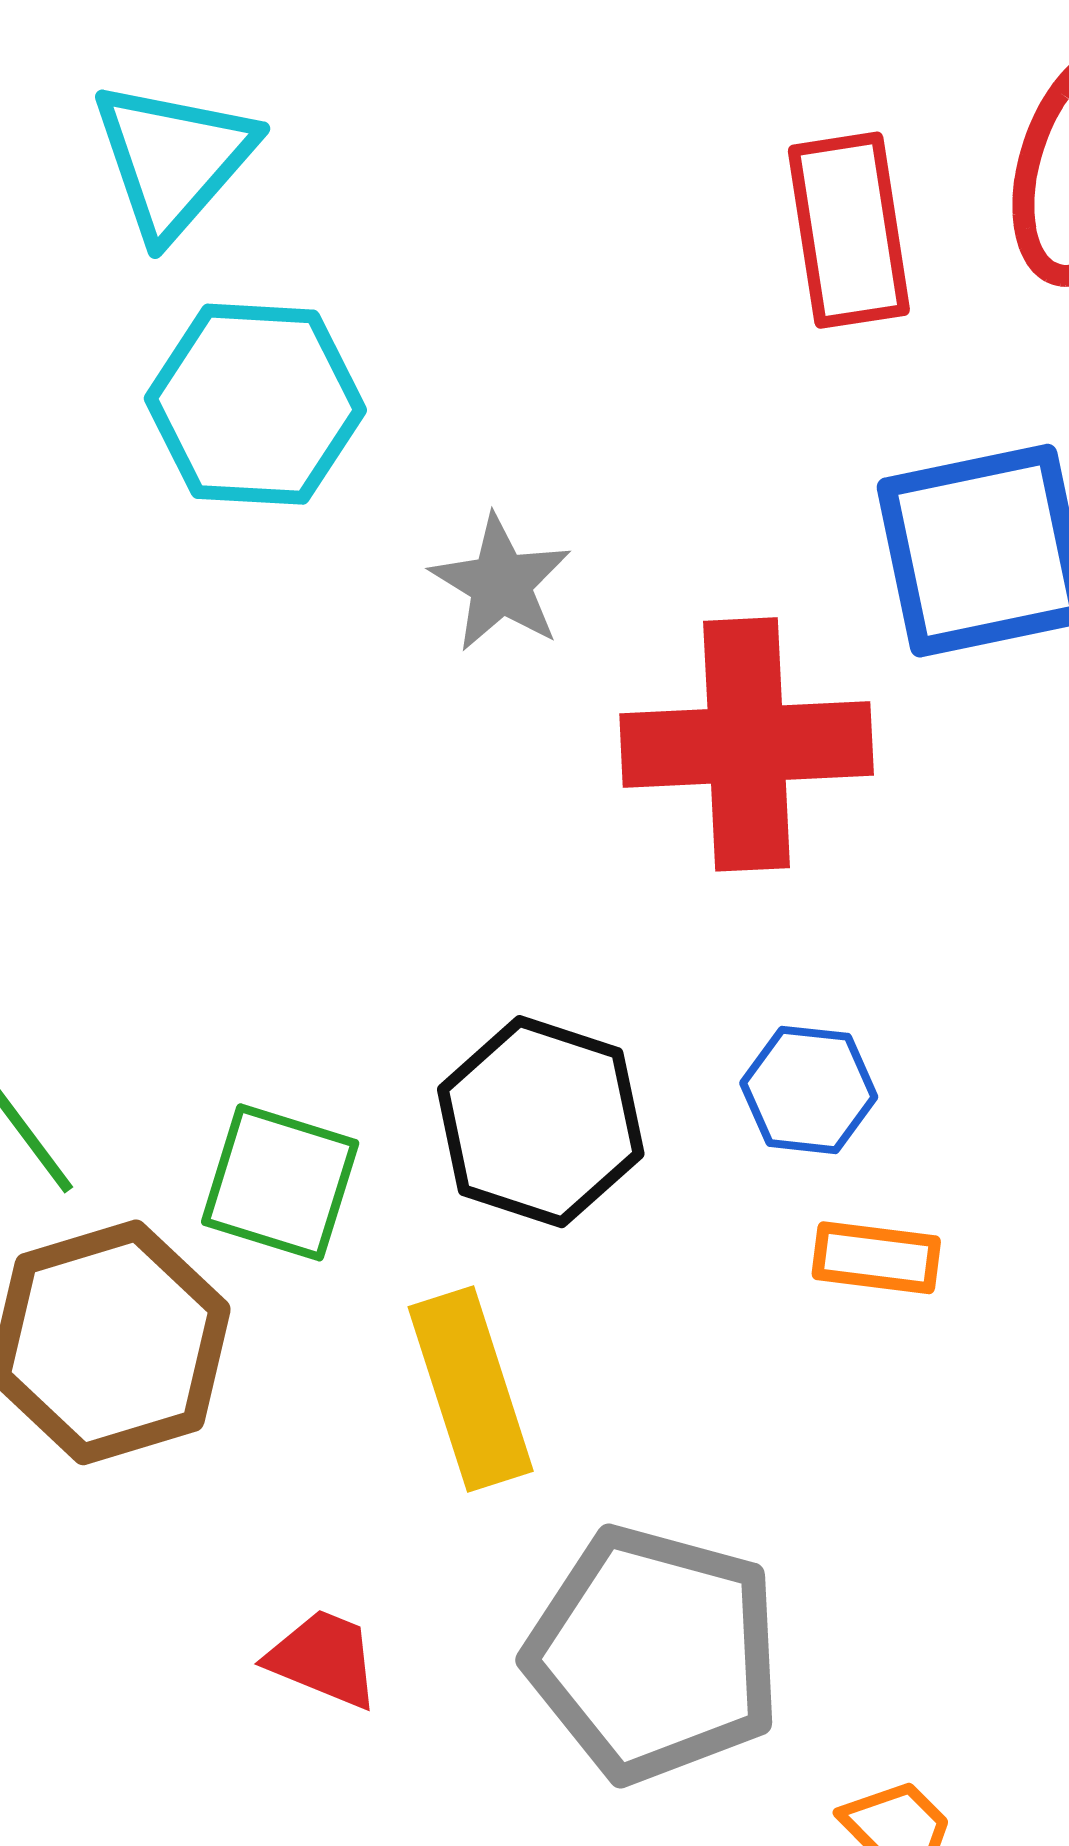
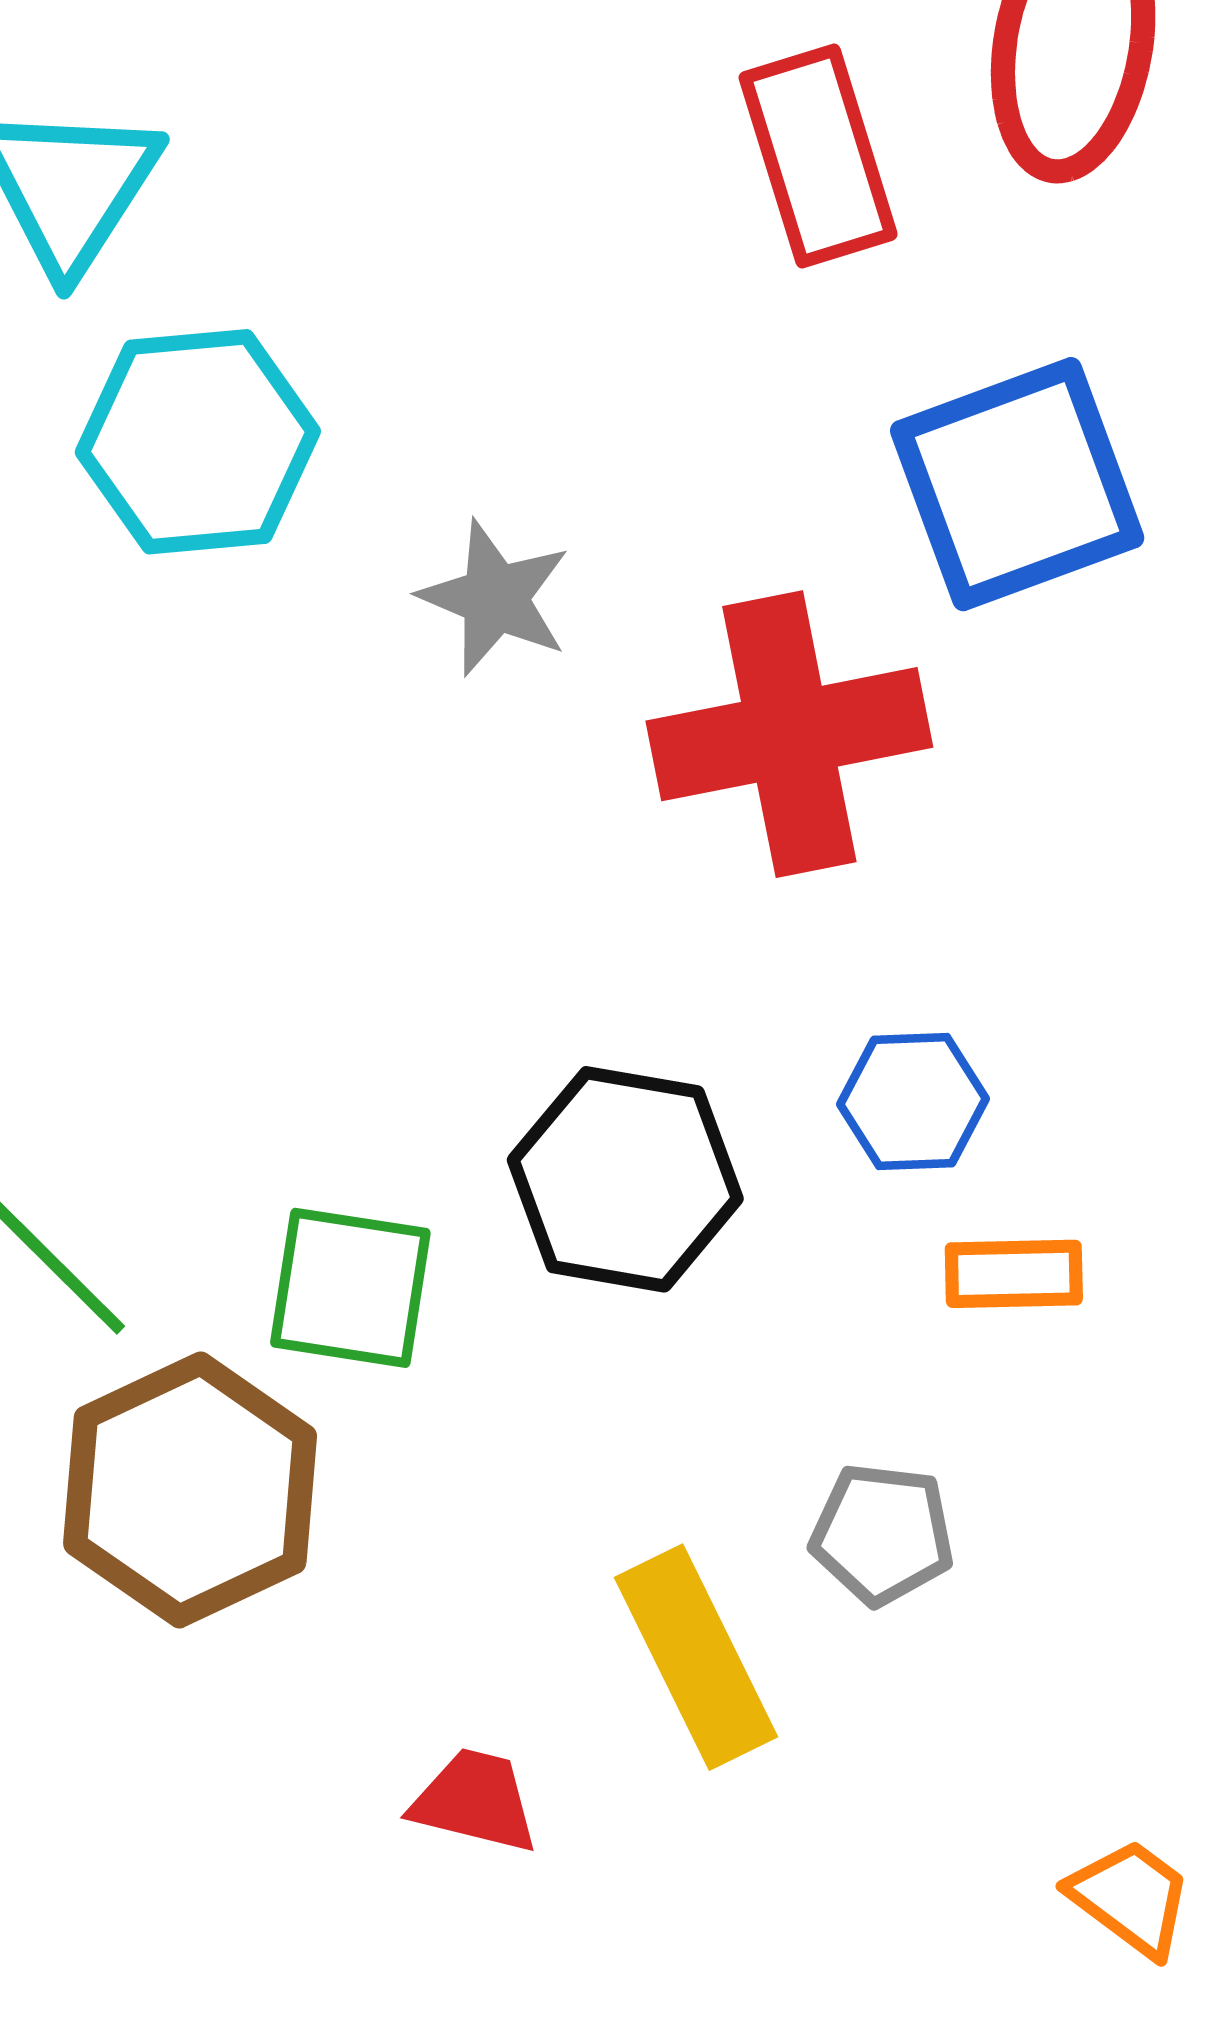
yellow rectangle: (471, 1389) -> (696, 1657), moved
gray pentagon: (654, 1654) -> (882, 1534), moved, size x0.5

